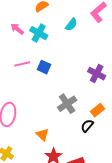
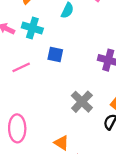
blue square: (44, 67) -> (55, 54), moved

